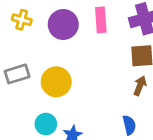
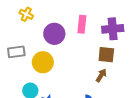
purple circle: (63, 24) -> (54, 34), moved

